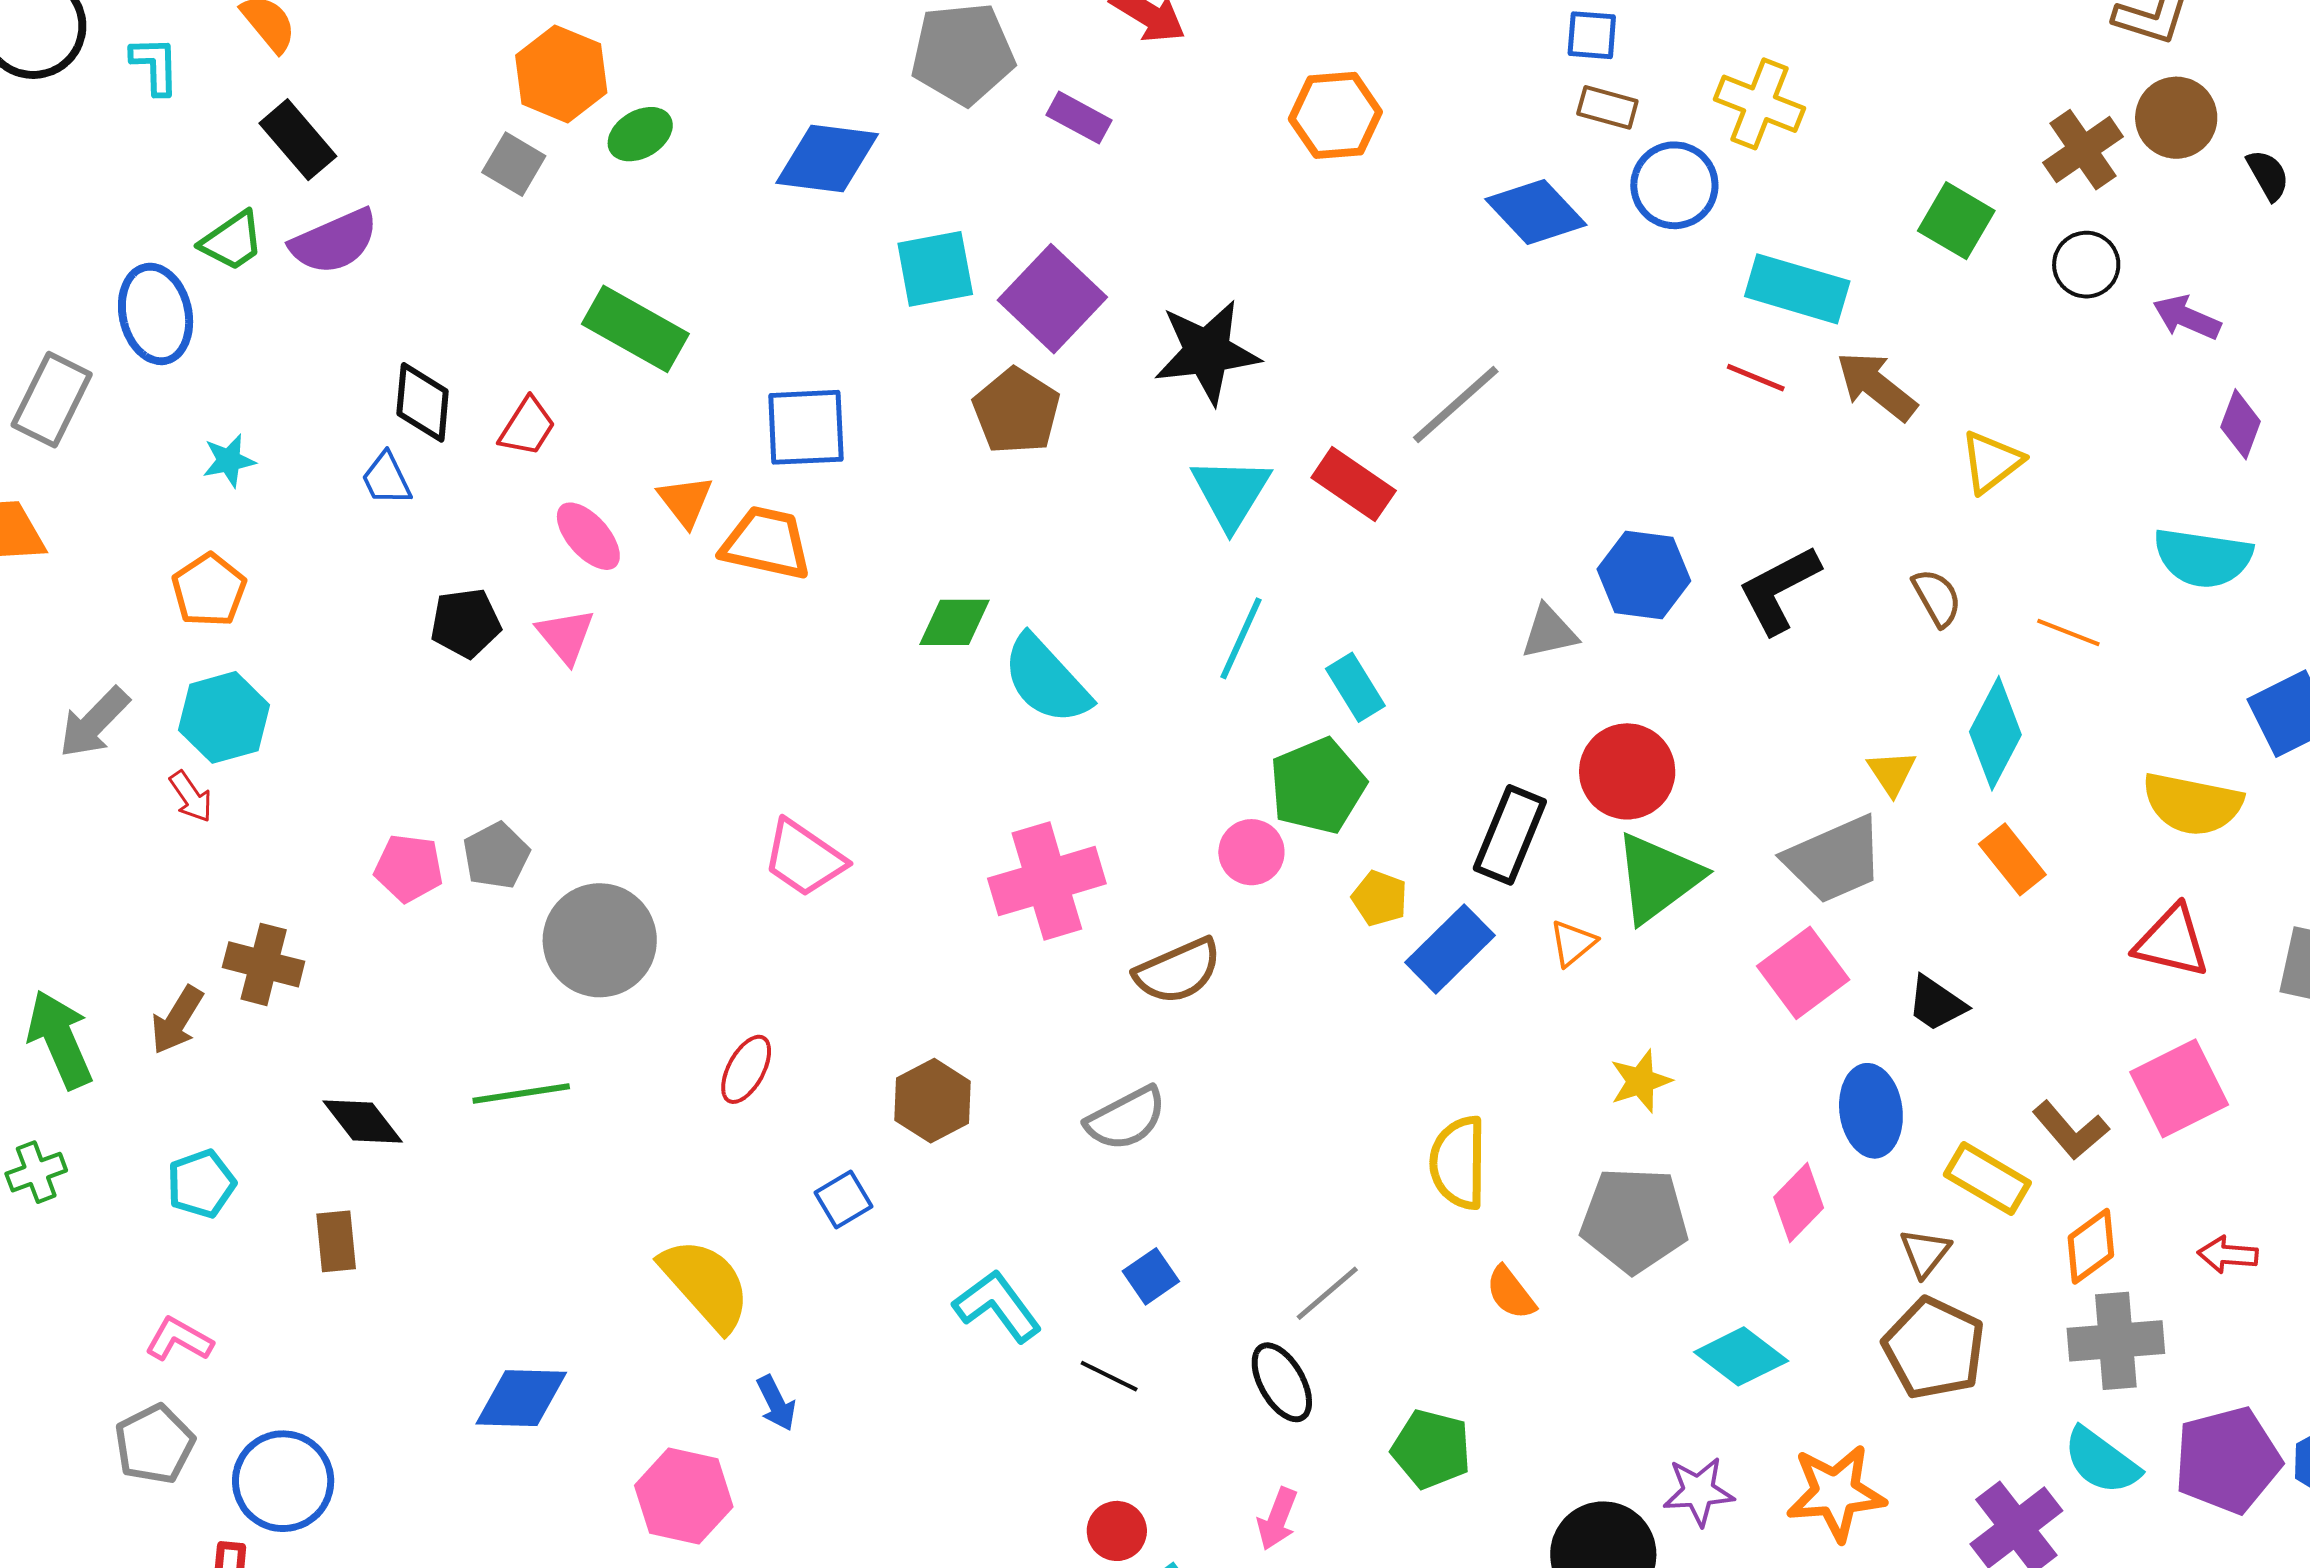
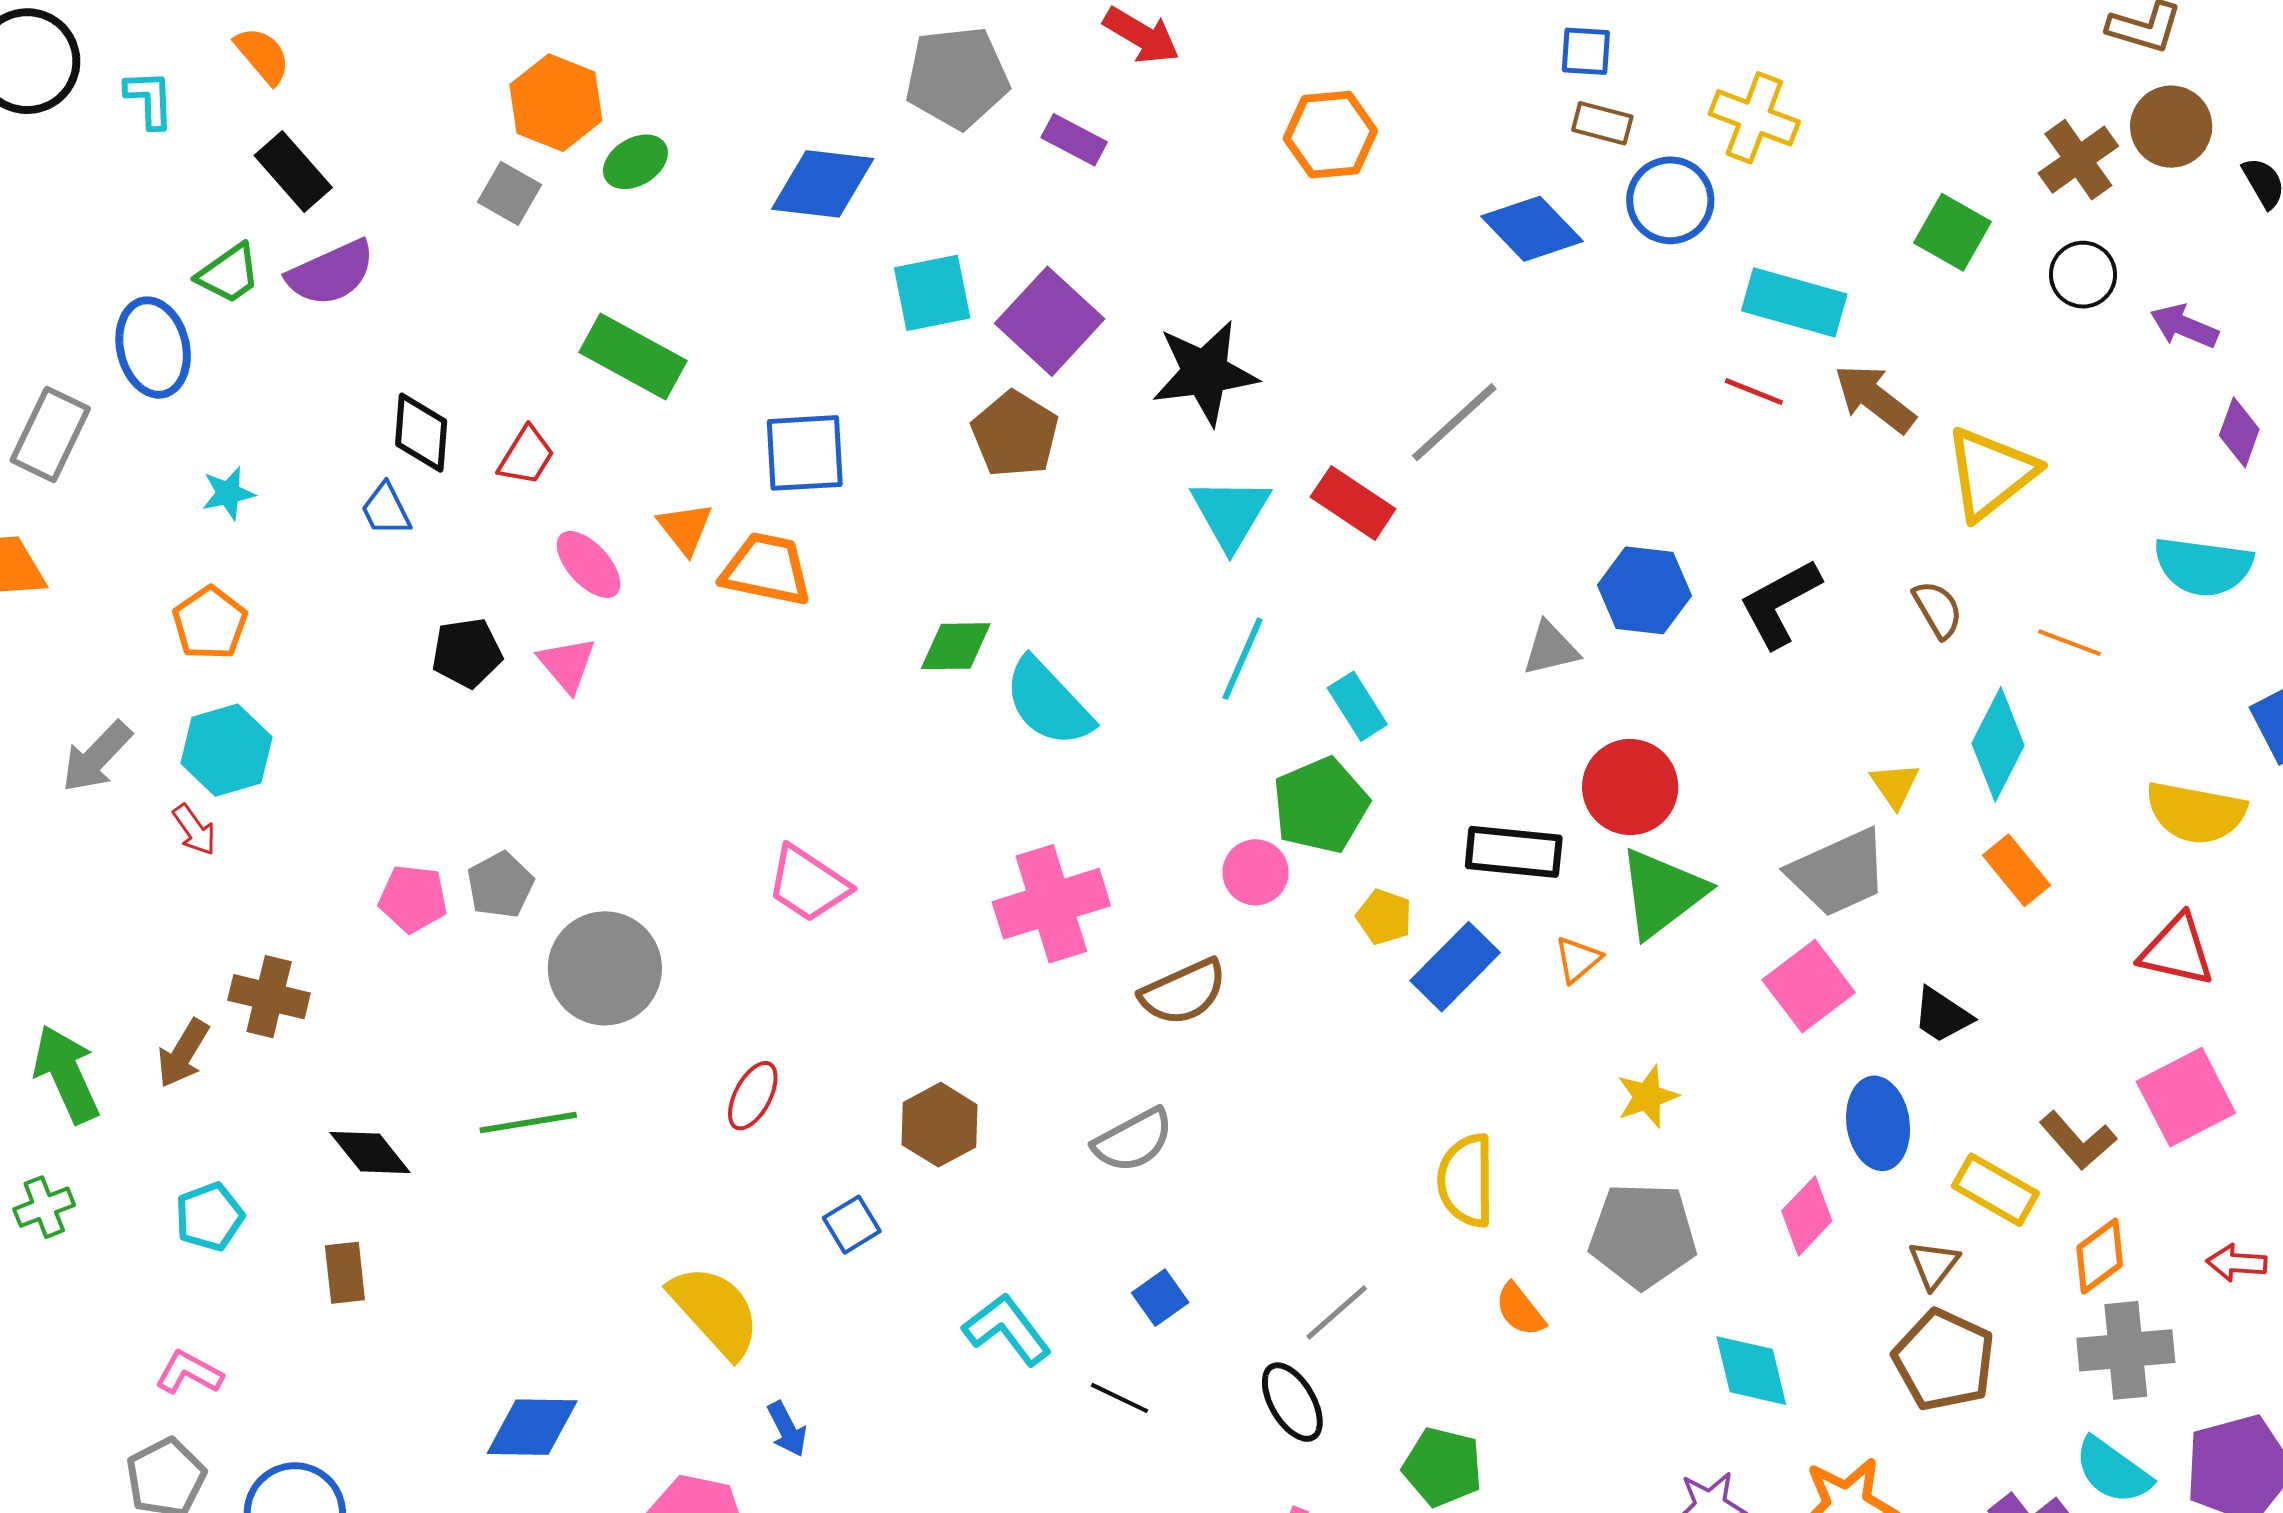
yellow triangle: (1991, 462) -> (1991, 473), size x1.5
black rectangle: (1510, 835) -> (1514, 852), turned 74
cyan diamond: (1741, 1356) -> (1751, 1371), turned 40

